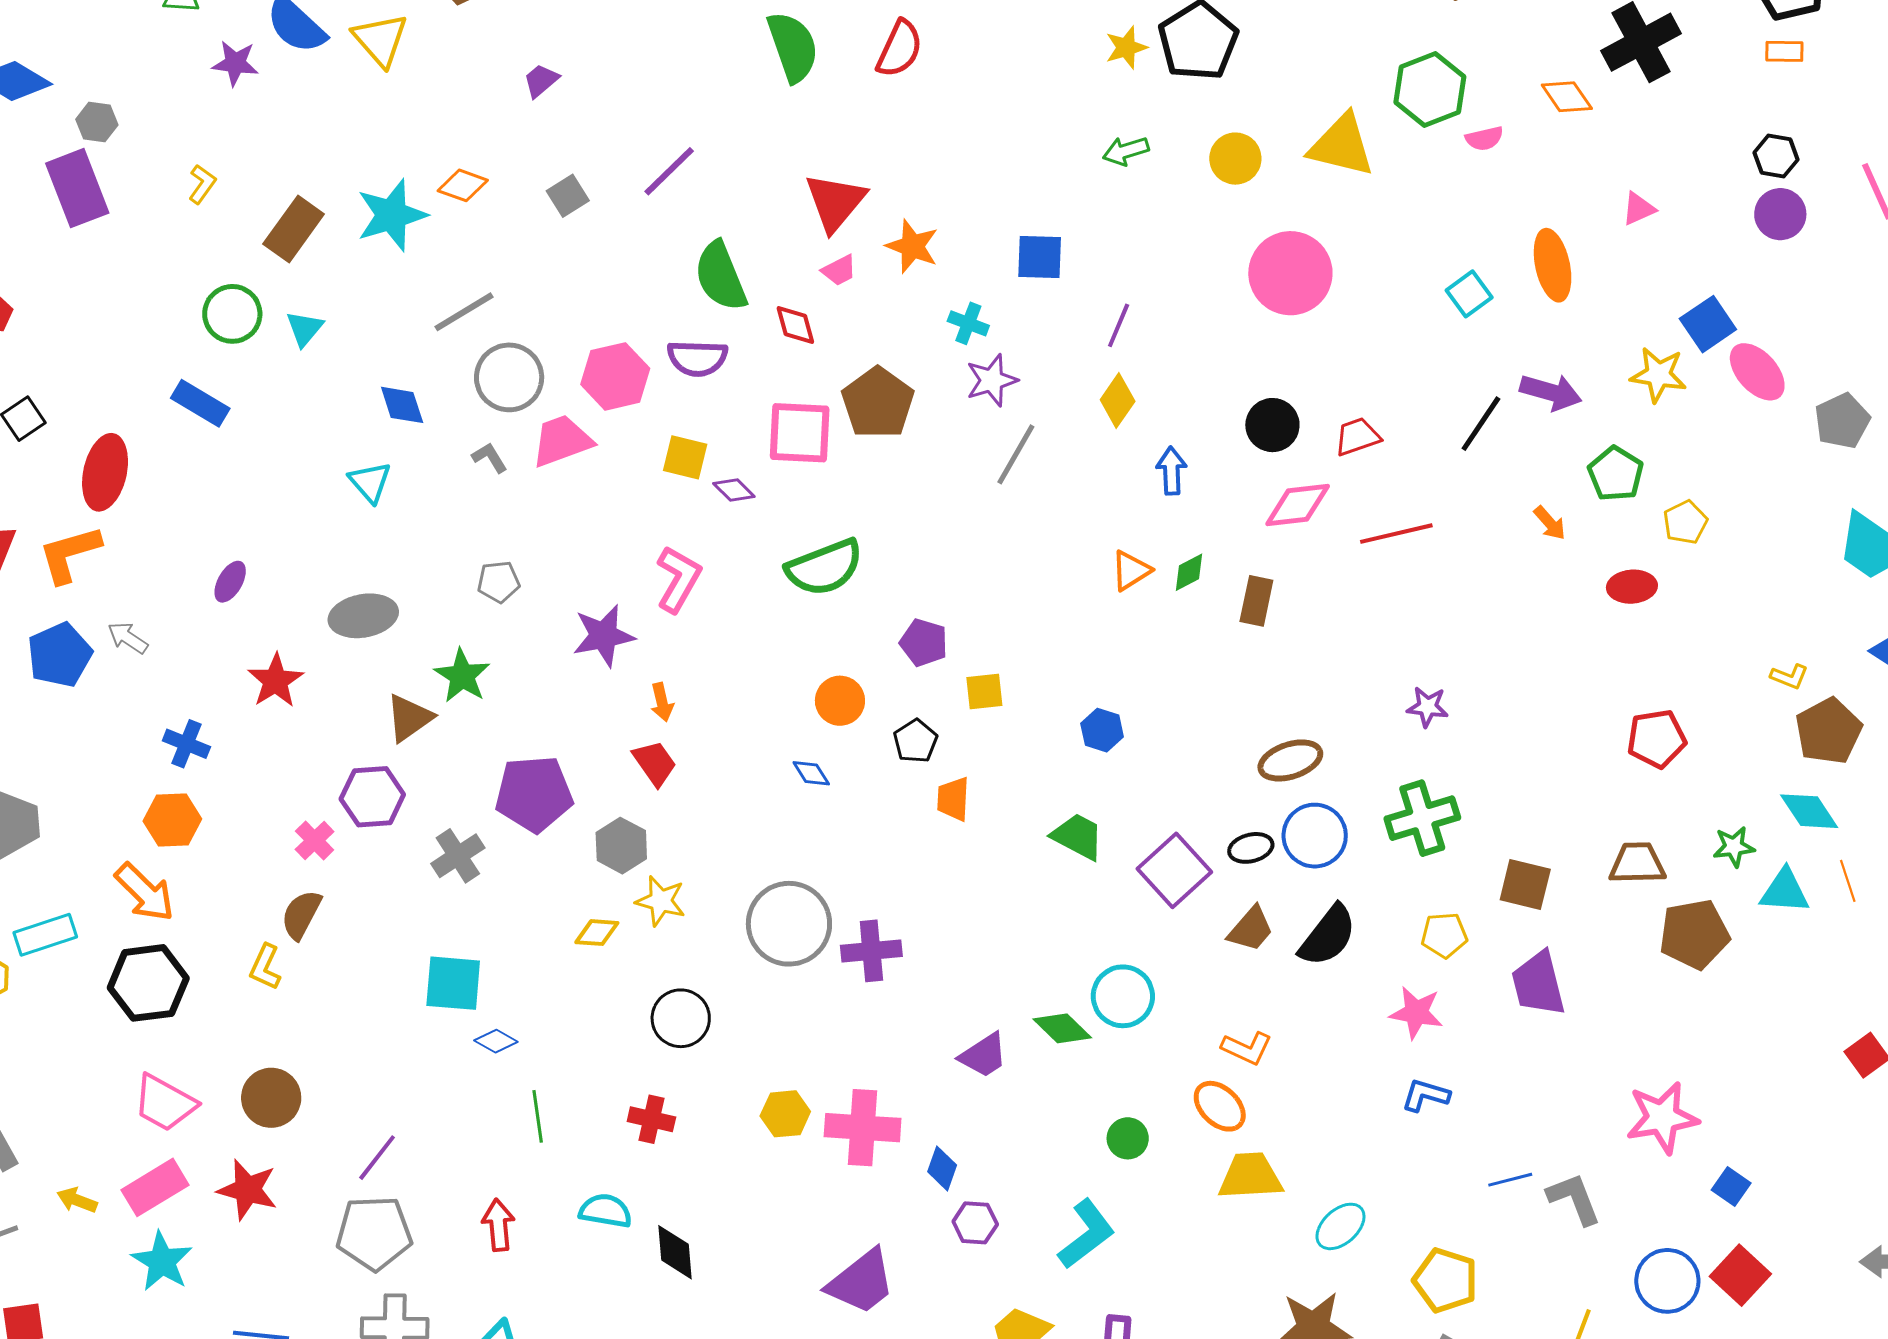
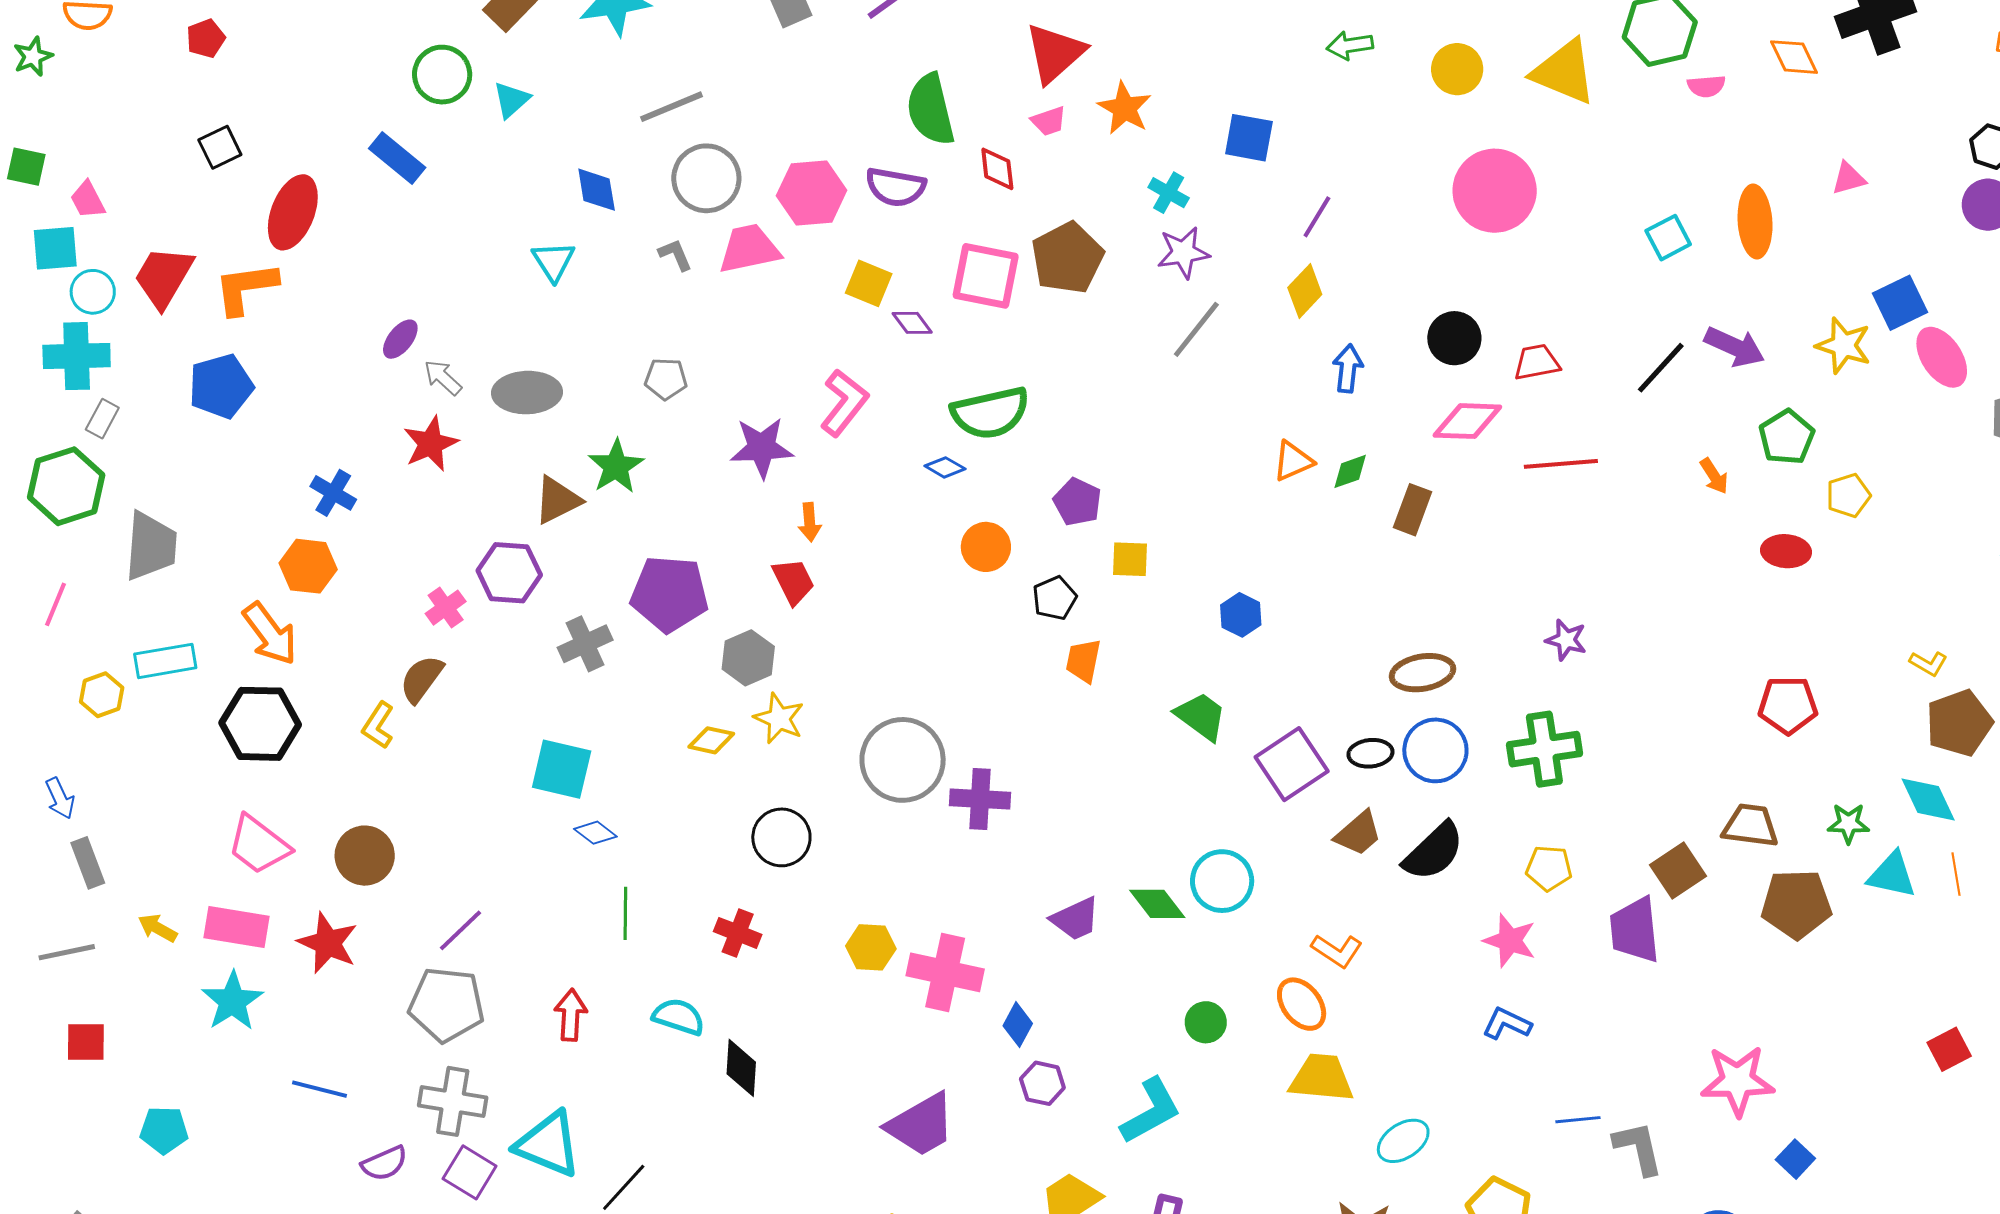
gray arrow: (128, 638) -> (443, 378), moved
blue diamond: (811, 773) -> (945, 467), moved, turned -36
brown square: (1525, 885) -> (1678, 870), moved, turned 34
pink rectangle: (155, 1187) -> (237, 927), turned 32

